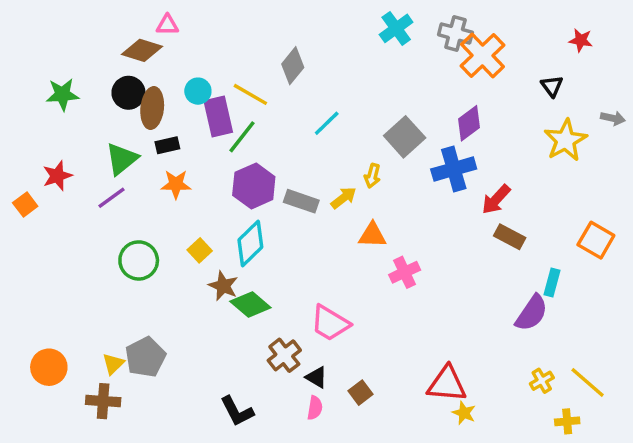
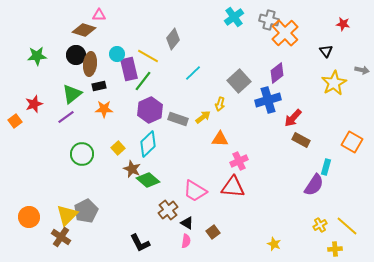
yellow triangle: (113, 364) -> (67, 215), size x1.6
red triangle: (447, 384) -> (233, 187), moved
brown cross: (103, 401) -> (61, 237), turned 30

